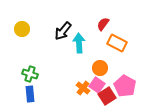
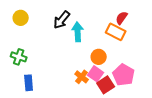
red semicircle: (103, 24) -> (122, 18), moved
green cross: (30, 74) -> (19, 57), moved

